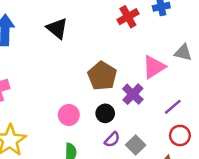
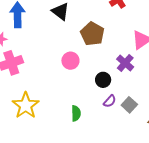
brown pentagon: (102, 76) -> (92, 34), moved
pink circle: (69, 115) -> (70, 61), moved

